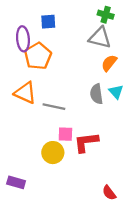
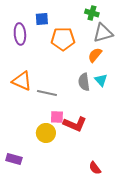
gray triangle: (100, 38) -> (103, 33), moved, turned -30
orange pentagon: (38, 56) -> (63, 39), moved, turned 30
red L-shape: (86, 142) -> (75, 124), turned -150

